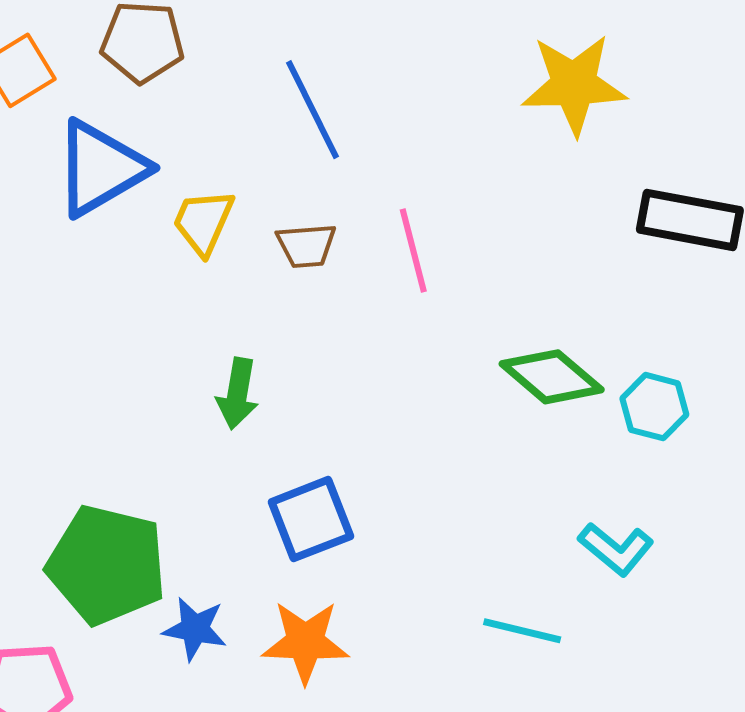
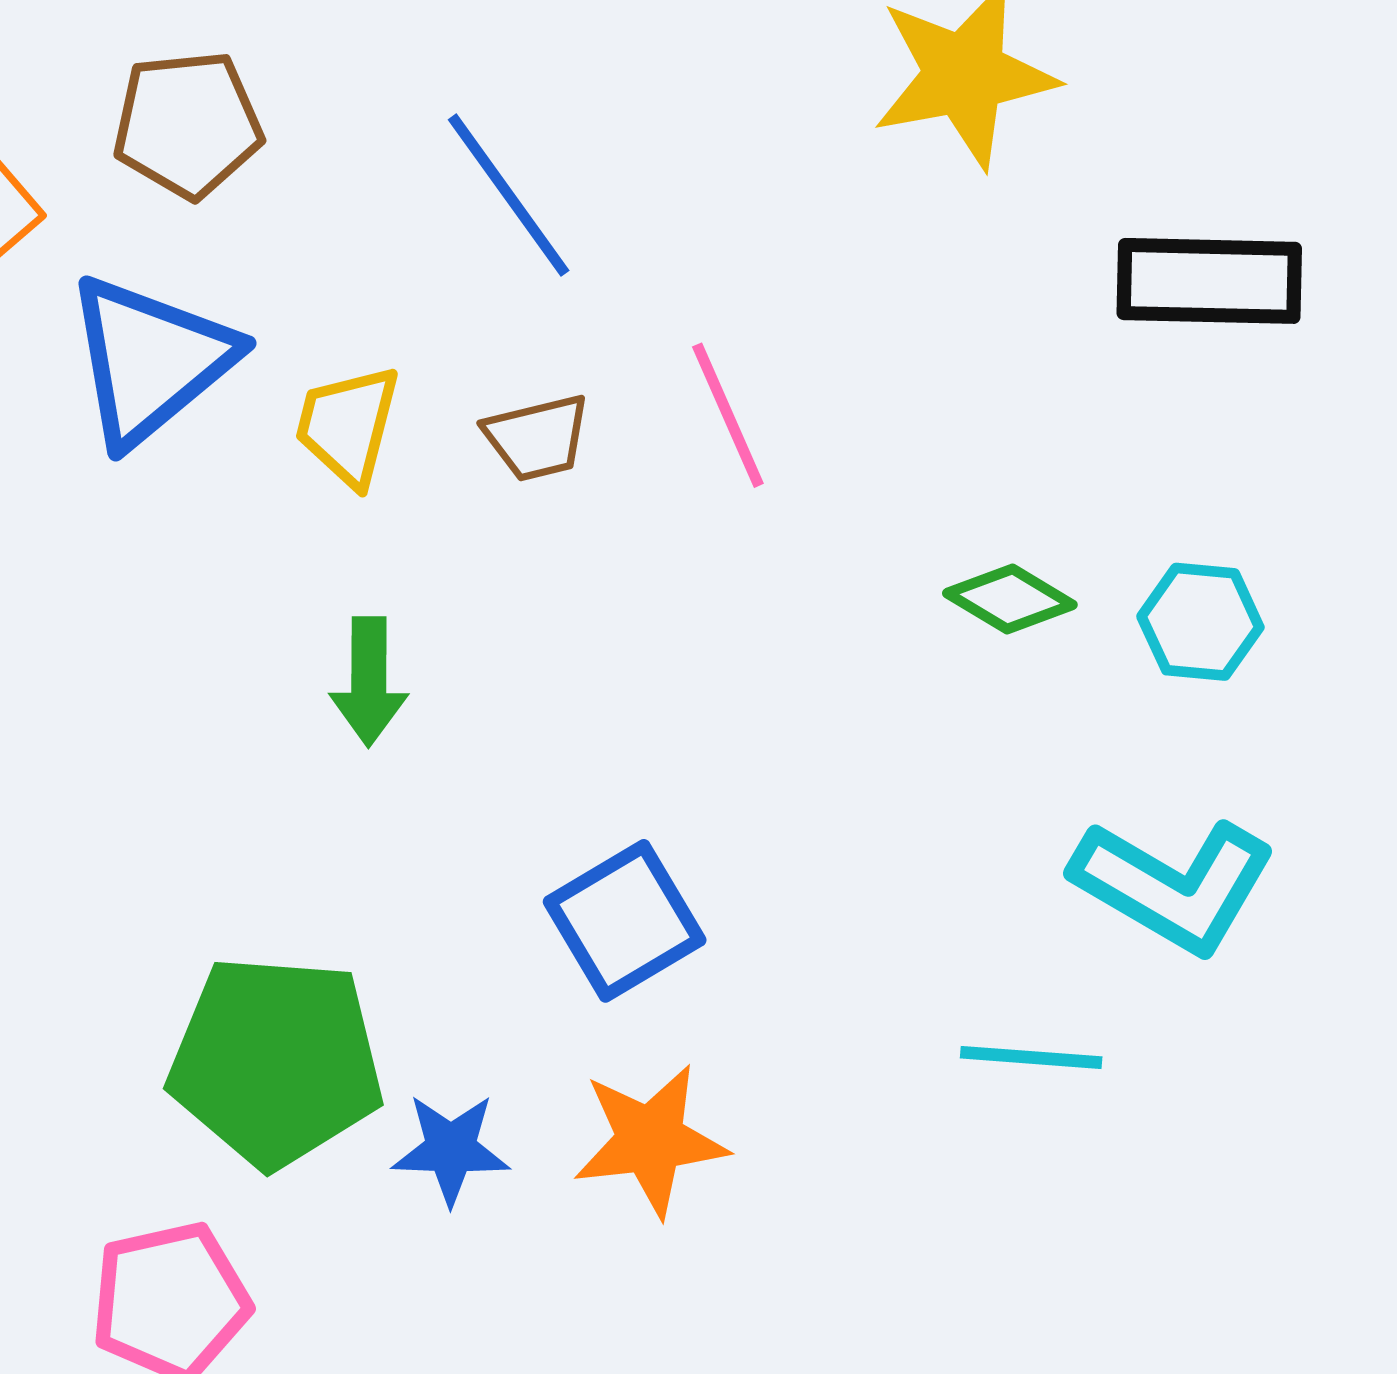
green diamond: (552, 377) -> (1010, 599), size x0.7
green arrow: (238, 394) -> (369, 682), moved
cyan L-shape: (616, 549) -> (1174, 885), size x1.5

